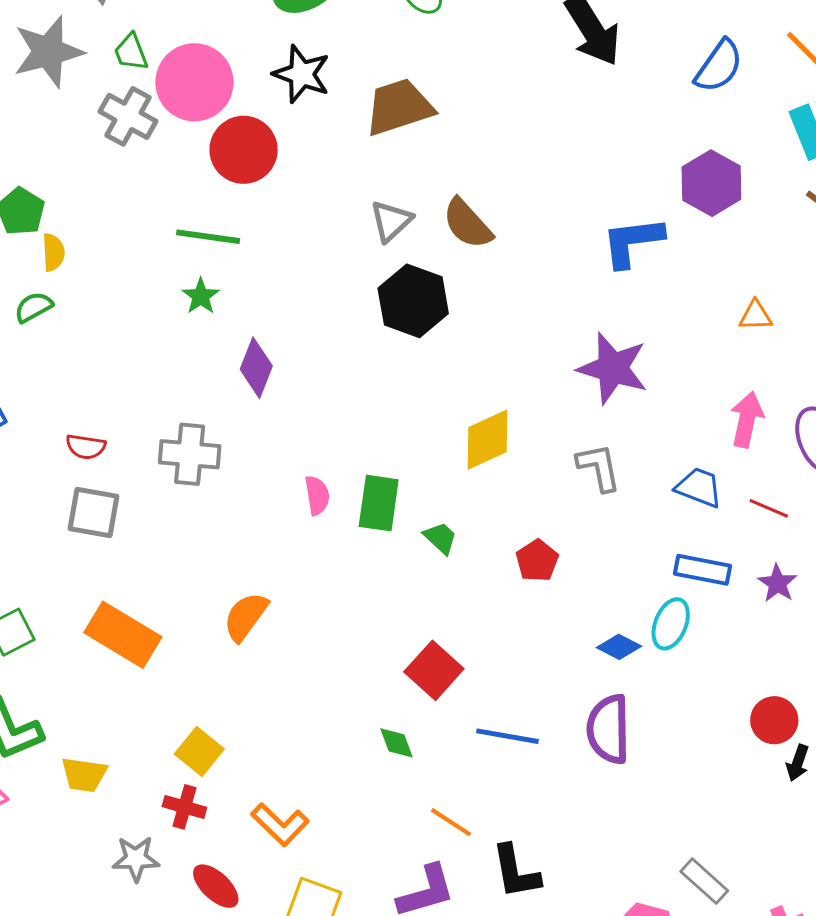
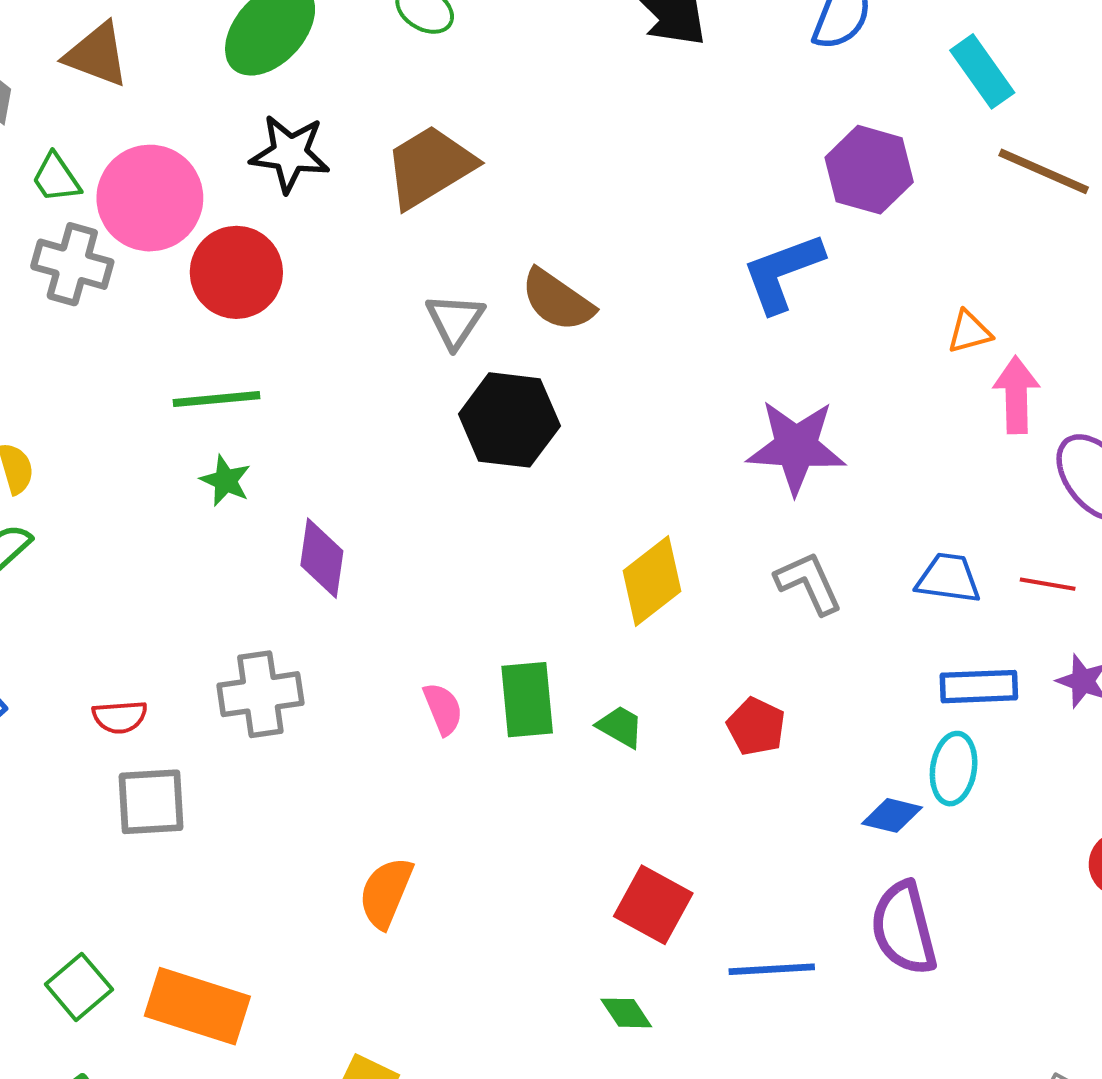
pink arrow: (747, 419) -> (1016, 395), moved
orange rectangle: (123, 635) -> (197, 1006), moved

